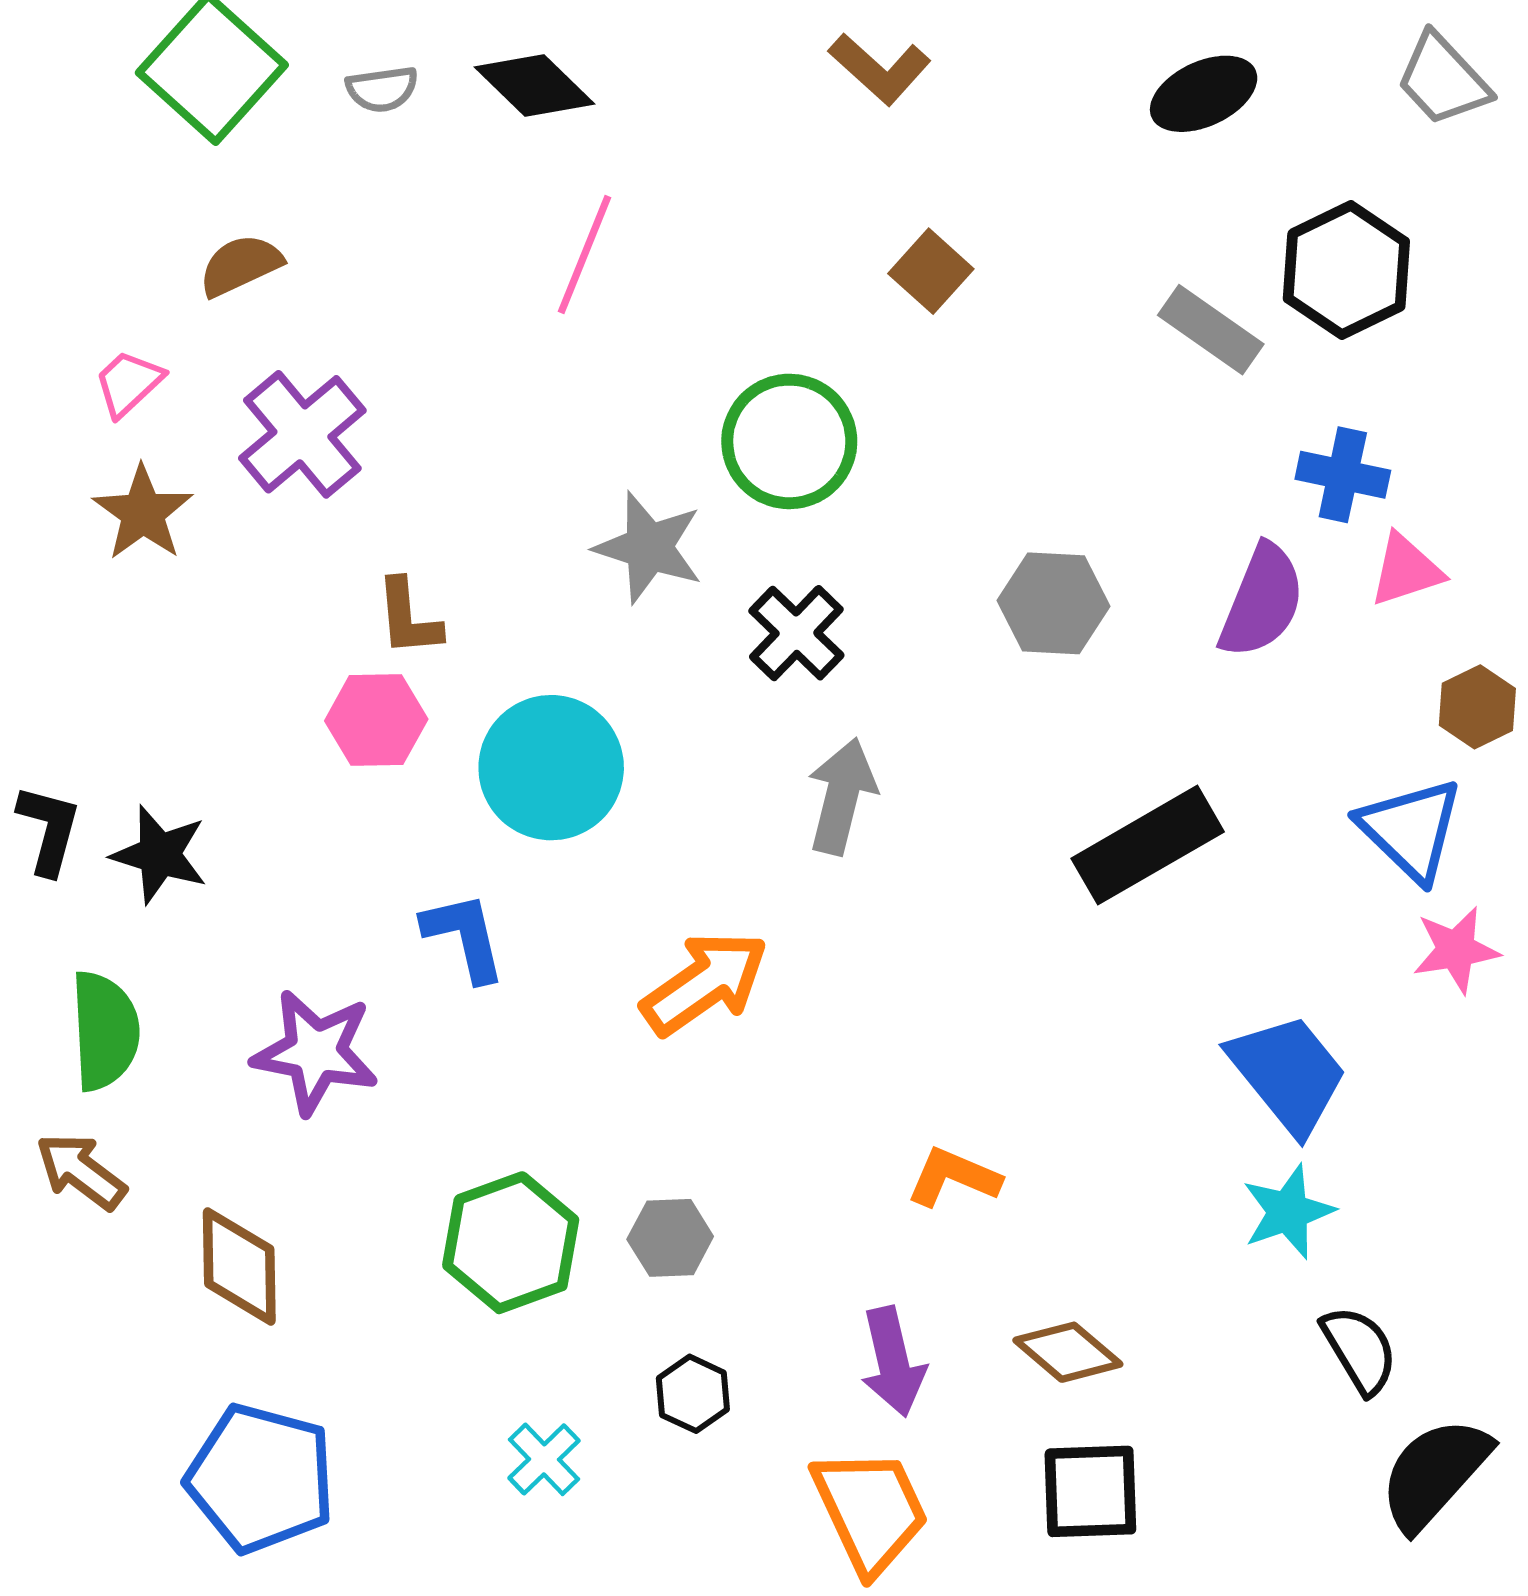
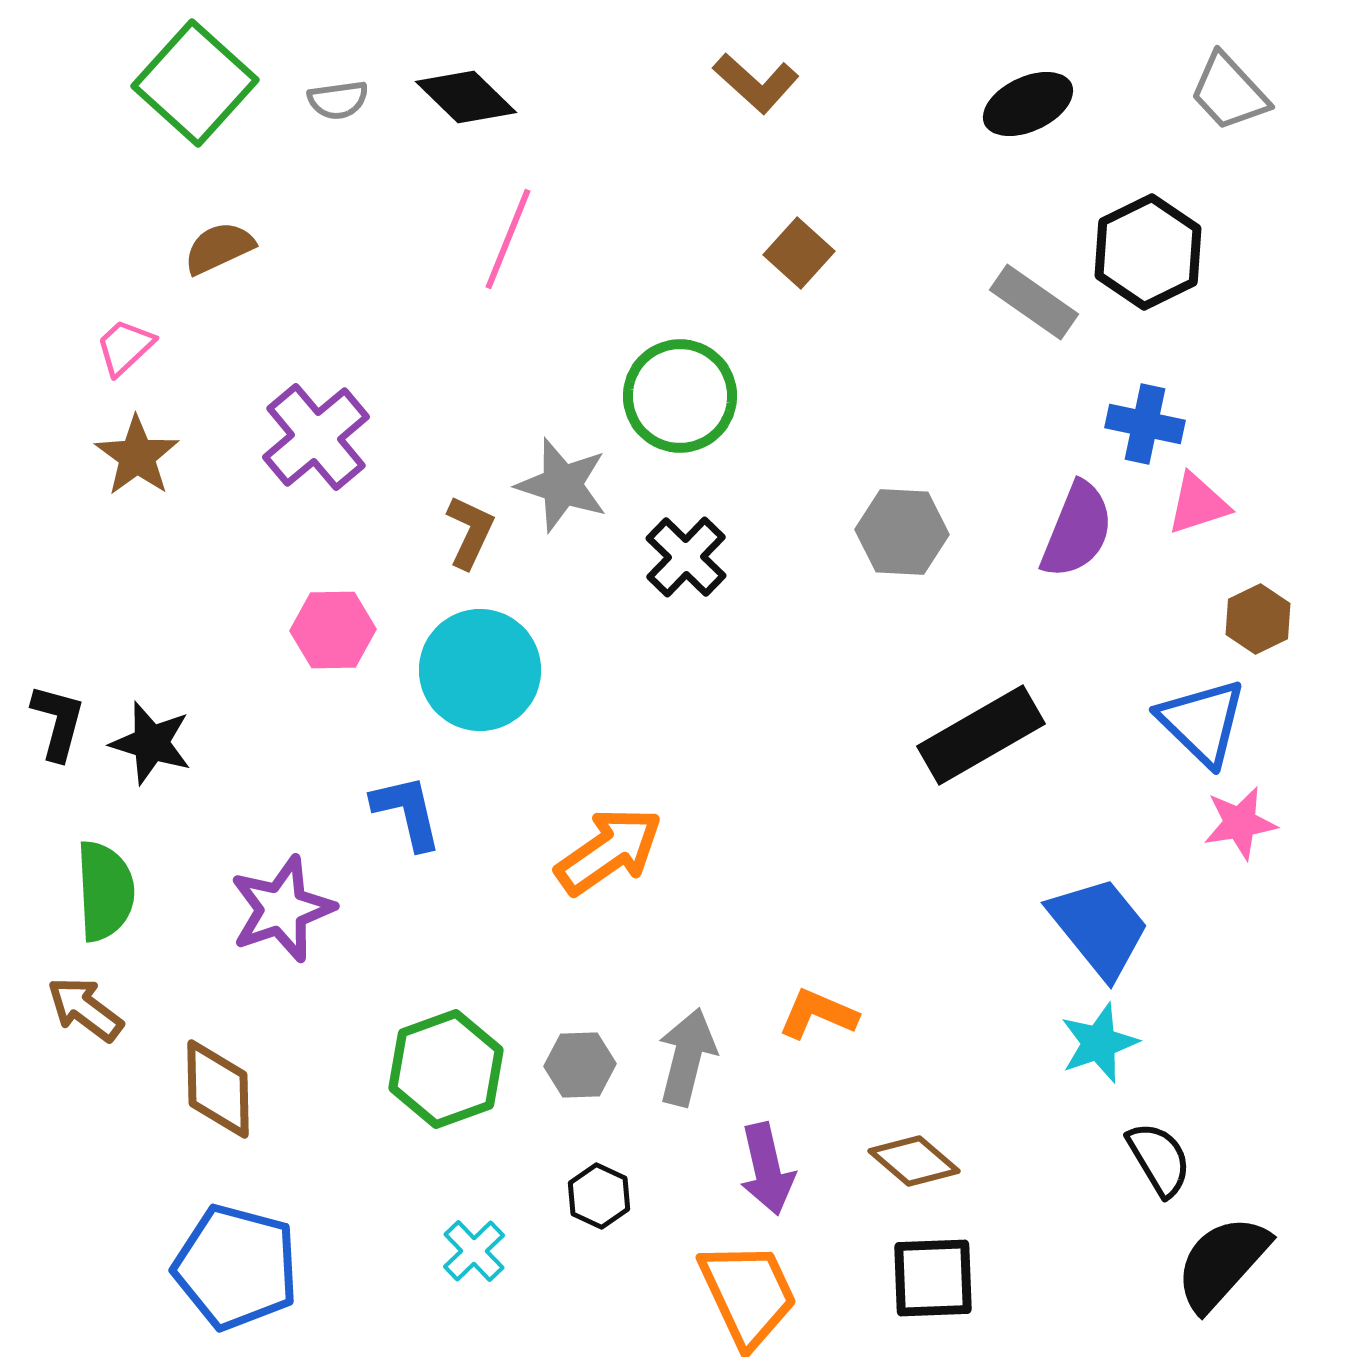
purple cross: (302, 434) -> (316, 437), moved
brown L-shape: (408, 618) -> (470, 532), moved, turned -150
gray arrow: (842, 796) -> (687, 1057), moved
purple star: (315, 1052) -> (282, 909), turned -30

